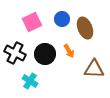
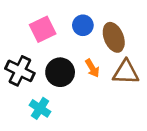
brown triangle: (94, 69) -> (126, 72), moved

